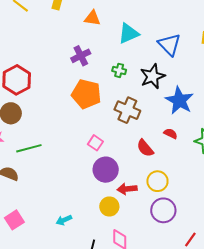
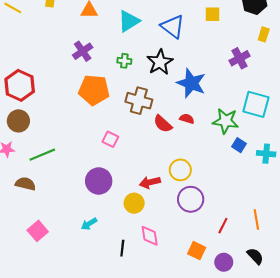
red semicircle: (145, 148) -> (163, 124), moved
purple circle: (106, 170) -> (99, 181), moved

